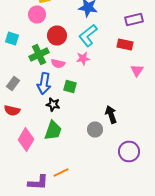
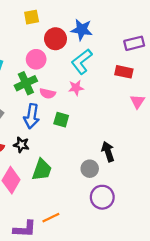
pink circle: (37, 14) -> (36, 59), moved
red circle: (57, 36) -> (56, 39), moved
black star: (53, 104) -> (21, 145), moved
purple circle: (129, 152) -> (102, 197), moved

